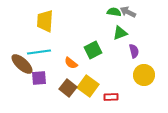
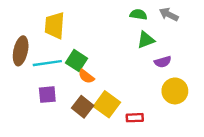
gray arrow: (128, 12) -> (169, 14), moved
green square: (93, 50) -> (76, 61), moved, turned -30
purple semicircle: (134, 51) -> (163, 62), turned 88
brown ellipse: (22, 64) -> (21, 51), moved, turned 60

